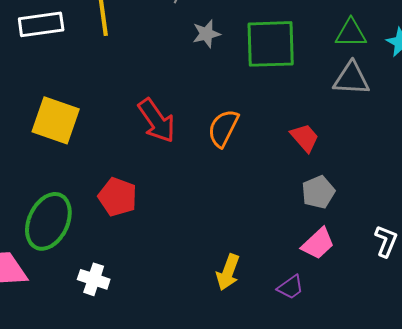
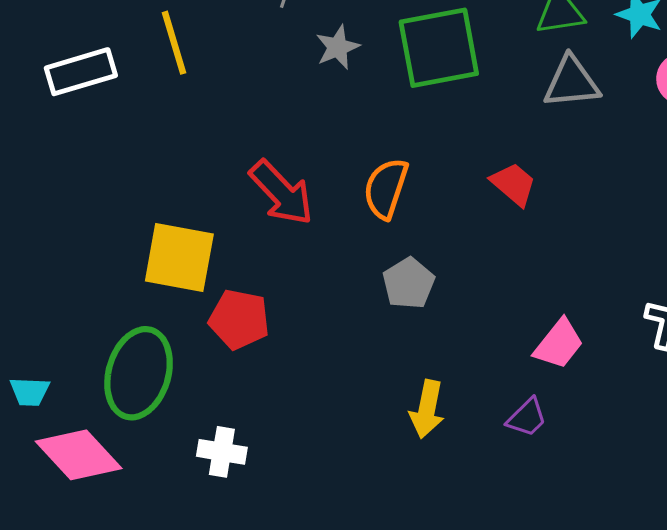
yellow square: (56, 120) -> (179, 258), moved
gray pentagon: (318, 192) -> (409, 283), moved

